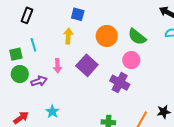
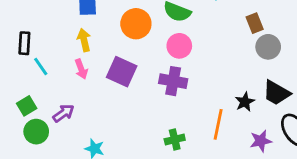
black rectangle: (27, 15) -> (24, 43), moved
green square: (16, 54) -> (27, 106), moved
pink arrow: (58, 66) -> (81, 69), moved
green circle: (20, 74) -> (36, 132), moved

